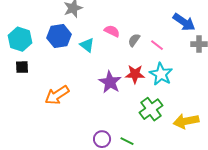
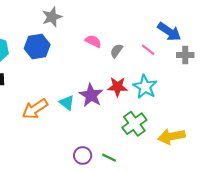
cyan triangle: (87, 45) -> (67, 103), moved
pink line: (157, 45) -> (148, 50), moved

